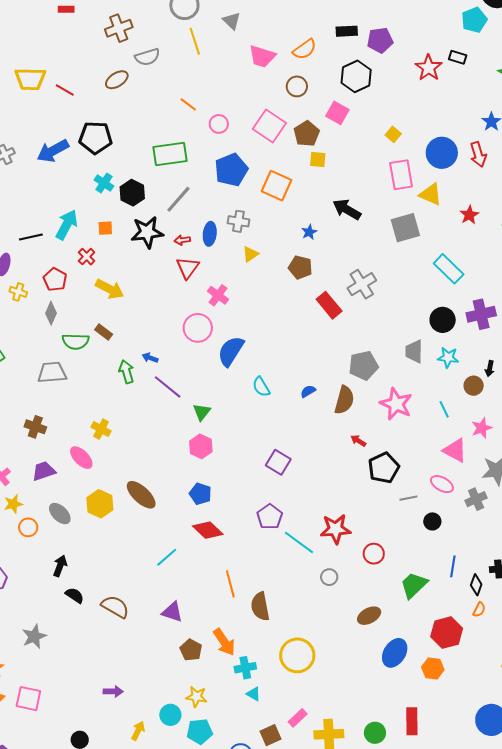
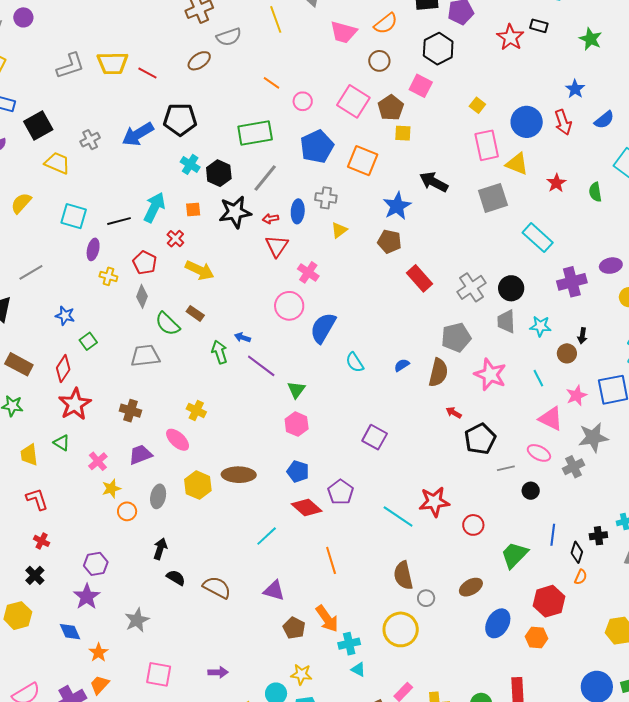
blue star: (309, 232) -> (397, 206), size x1.8
gray cross: (362, 284) -> (472, 287), moved
black circle: (443, 320) -> (511, 288), moved
green semicircle: (76, 341) -> (168, 324), turned 44
brown ellipse: (141, 495) -> (239, 475), turned -40
gray ellipse: (60, 514) -> (158, 496), turned 60
purple pentagon: (270, 517) -> (341, 492), moved
gray circle: (329, 577) -> (426, 598), moved
brown semicircle: (260, 606) -> (403, 575), moved
pink square: (28, 699) -> (159, 674), moved

